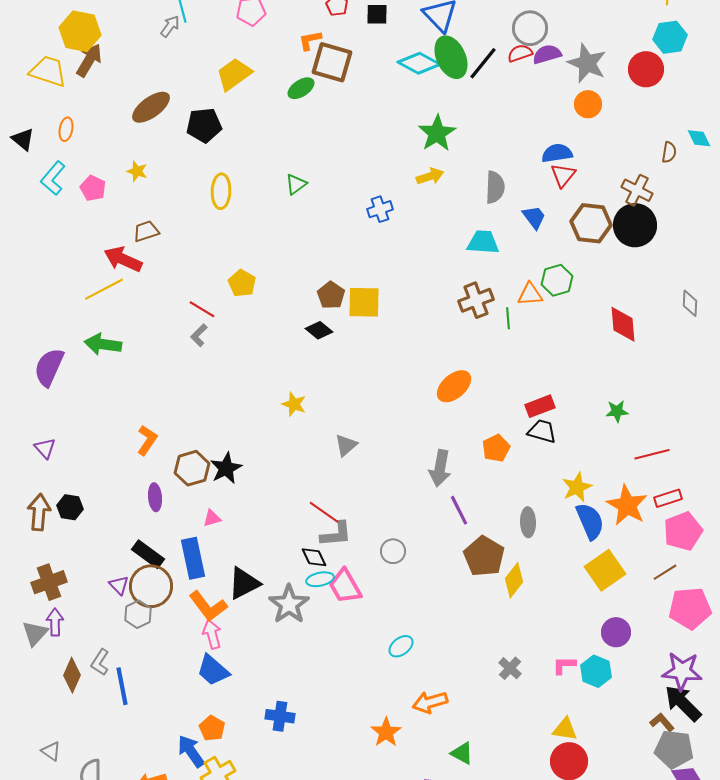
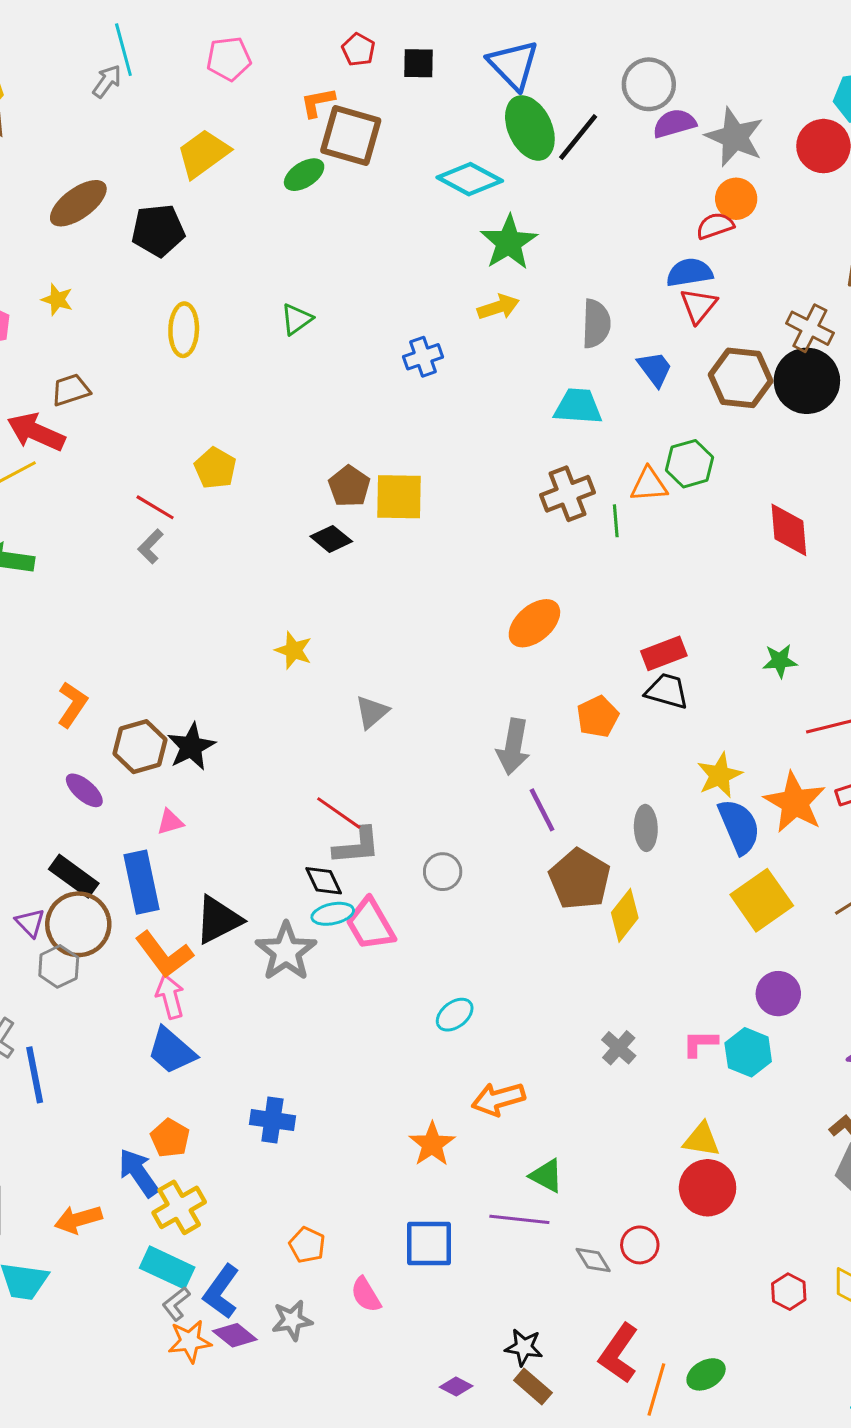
red semicircle: (520, 53) -> (715, 226), moved
cyan diamond: (419, 63) -> (470, 179), moved
purple ellipse: (155, 497) -> (84, 790), turned -44

